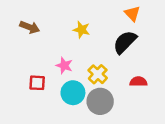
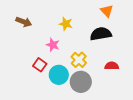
black semicircle: (125, 42) -> (101, 34), turned 35
pink star: (64, 66) -> (53, 45), moved
red square: (37, 83) -> (40, 65), moved, turned 32

